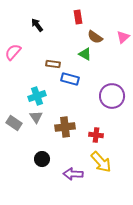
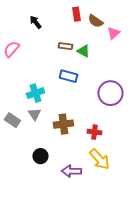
brown semicircle: (95, 37) -> (95, 21), moved
pink triangle: (123, 37) -> (113, 33), moved
brown rectangle: (53, 64) -> (65, 46), moved

